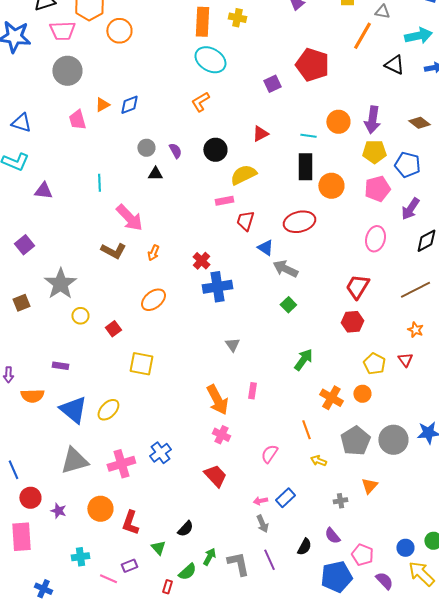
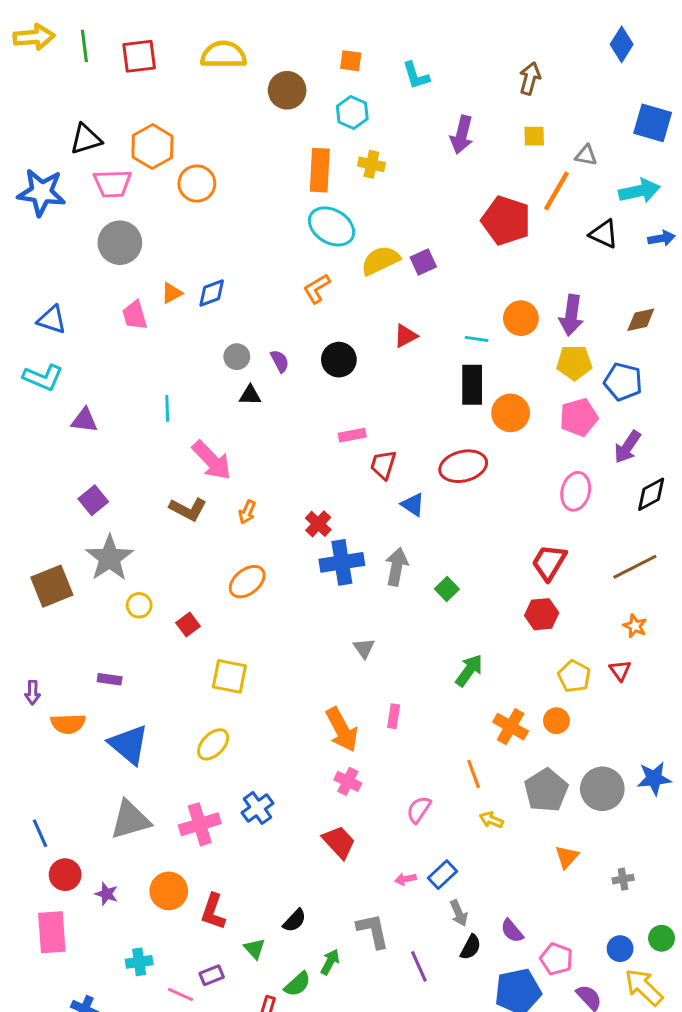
red pentagon: (312, 65) -> (506, 221), moved
brown diamond: (419, 123) -> (641, 320), turned -50
yellow semicircle: (243, 175) -> (380, 260), moved
purple square: (24, 245) -> (93, 500), moved
gray arrow: (285, 269) -> (397, 567), moved, turned 75
brown square: (21, 303) -> (52, 586), size x1.6
yellow ellipse: (108, 410) -> (213, 744), moved
gray cross: (340, 501) -> (623, 879), moved
gray arrow: (262, 524) -> (459, 913), moved
gray L-shape: (238, 564) -> (373, 931), moved

